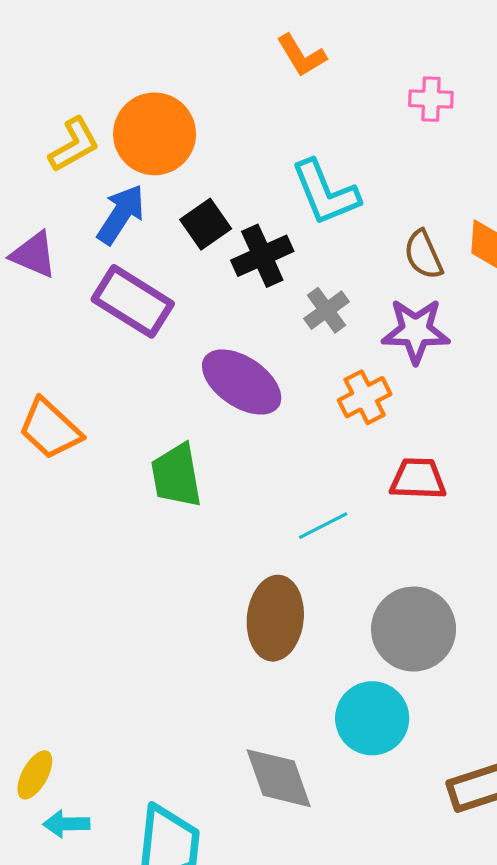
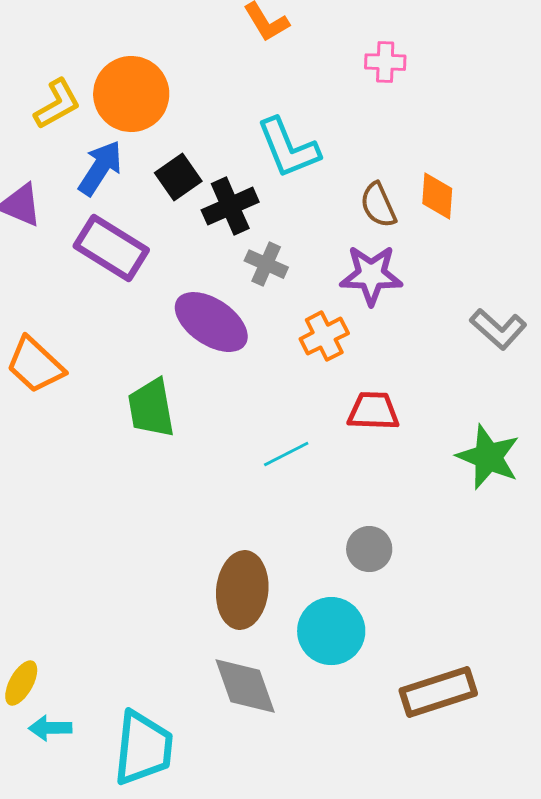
gray cross: (326, 310) -> (266, 264), moved, turned -30
brown ellipse: (275, 618) -> (242, 590), moved
gray circle: (414, 629) -> (369, 549), size x0.6

